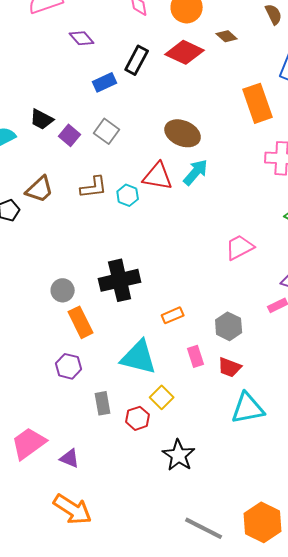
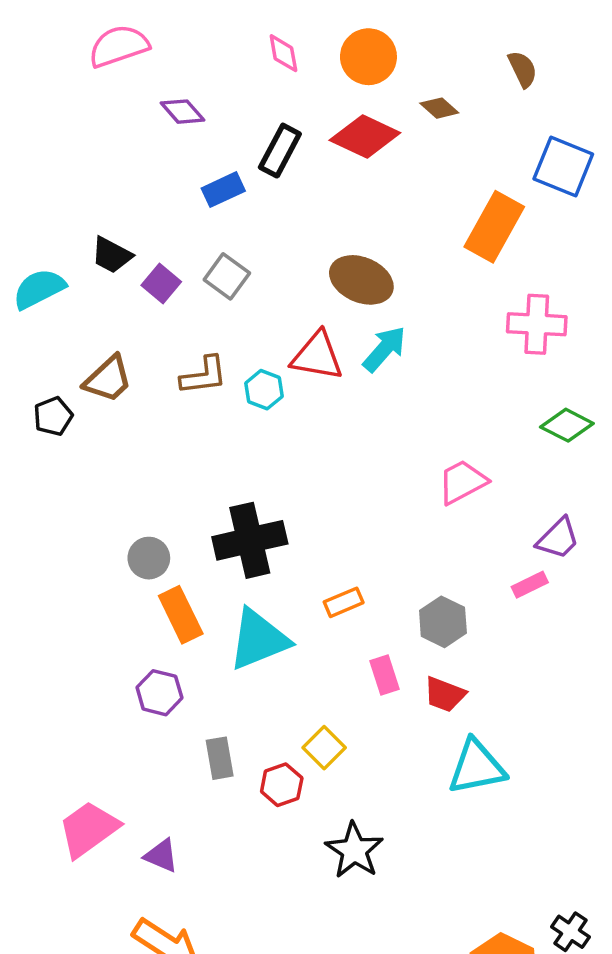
orange rectangle: (258, 103) -> (494, 227), turned 48
cyan triangle: (139, 357) -> (259, 640), moved, turned -36

